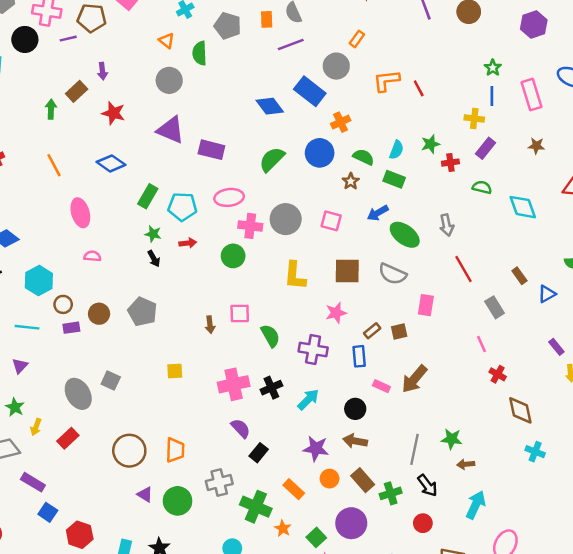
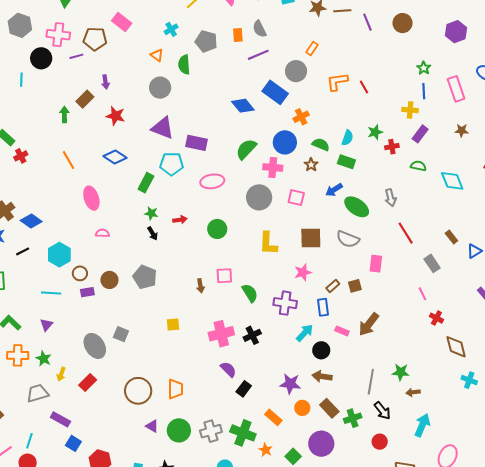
cyan pentagon: (182, 207) -> (172, 164), moved
pink cross: (250, 226) -> (273, 167), moved
cyan arrow: (308, 399) -> (305, 333), moved
gray cross: (219, 482) -> (211, 431), moved

